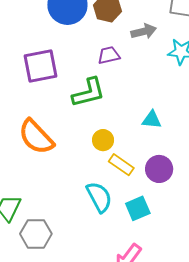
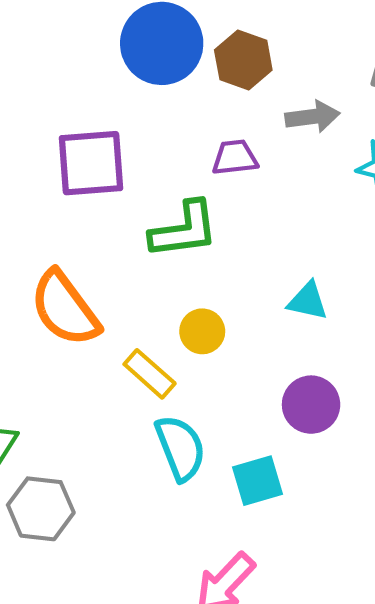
yellow rectangle: (121, 165) -> (150, 374), moved

